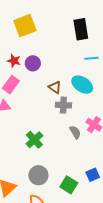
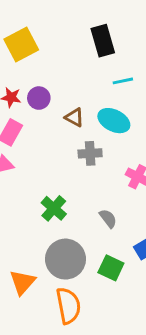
brown triangle: (55, 87) -> (74, 117), moved
gray semicircle: (75, 132) -> (108, 218), moved
gray circle: (38, 175) -> (65, 259), size x1.4

